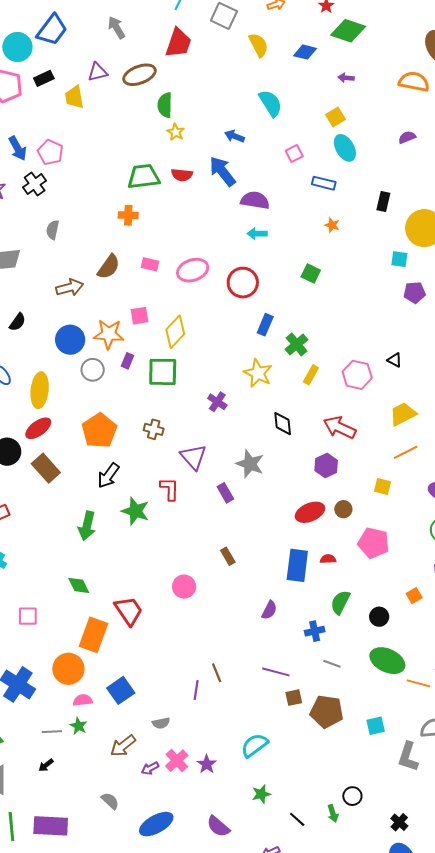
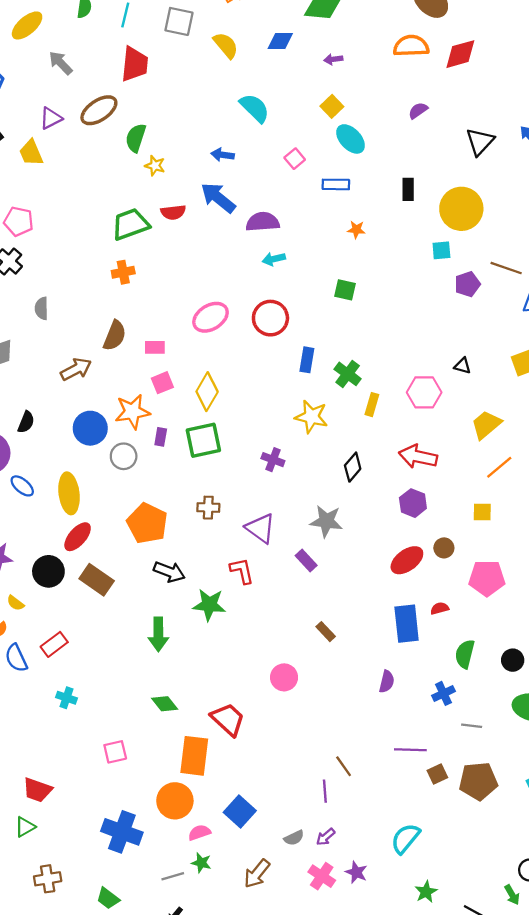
green semicircle: (165, 105) -> (136, 138), turned 30
pink rectangle: (150, 264) -> (155, 347), moved
black diamond: (283, 424) -> (353, 467), turned 60
black arrow: (108, 476) -> (169, 572), turned -92
purple arrow: (150, 768) -> (326, 837), moved

